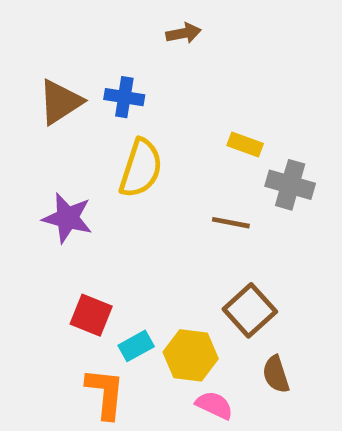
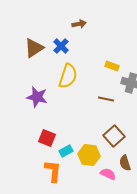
brown arrow: (184, 33) -> (79, 24), moved
blue cross: (124, 97) -> (61, 46), turned 35
pink semicircle: (214, 405) -> (108, 174), moved

